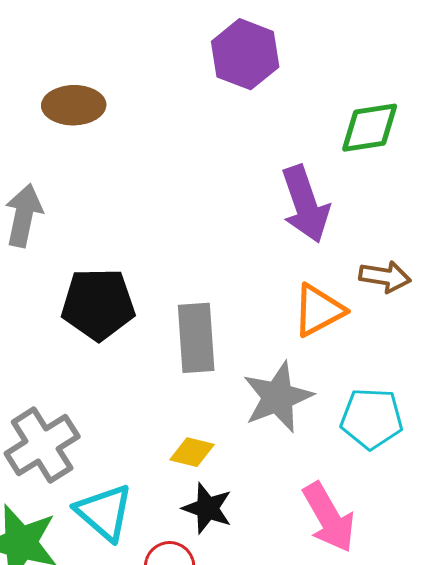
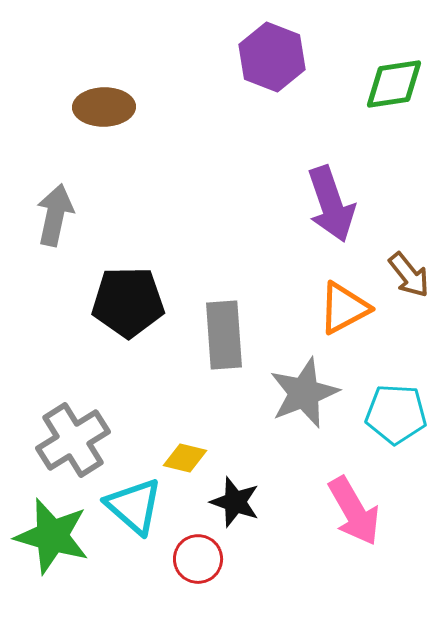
green diamond: (370, 128) -> (394, 84), moved
brown arrow: (385, 277) -> (409, 275), turned 42
yellow diamond: (192, 452) -> (185, 458), moved

